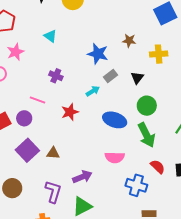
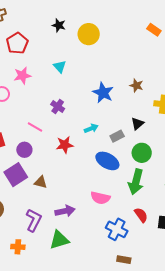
gray rectangle: (111, 76) -> (117, 136), moved
purple circle: (24, 118) -> (24, 150), moved
green arrow: (146, 135) -> (136, 182), turned 30

